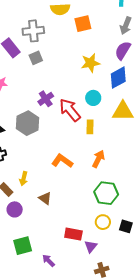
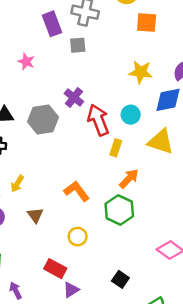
purple cross: (46, 99) -> (74, 98), turned -35
orange arrow: (98, 159) -> (129, 179), moved
orange L-shape: (62, 161) -> (77, 191), moved
green hexagon: (106, 193) -> (119, 210), moved
yellow circle: (103, 222) -> (78, 237), moved

